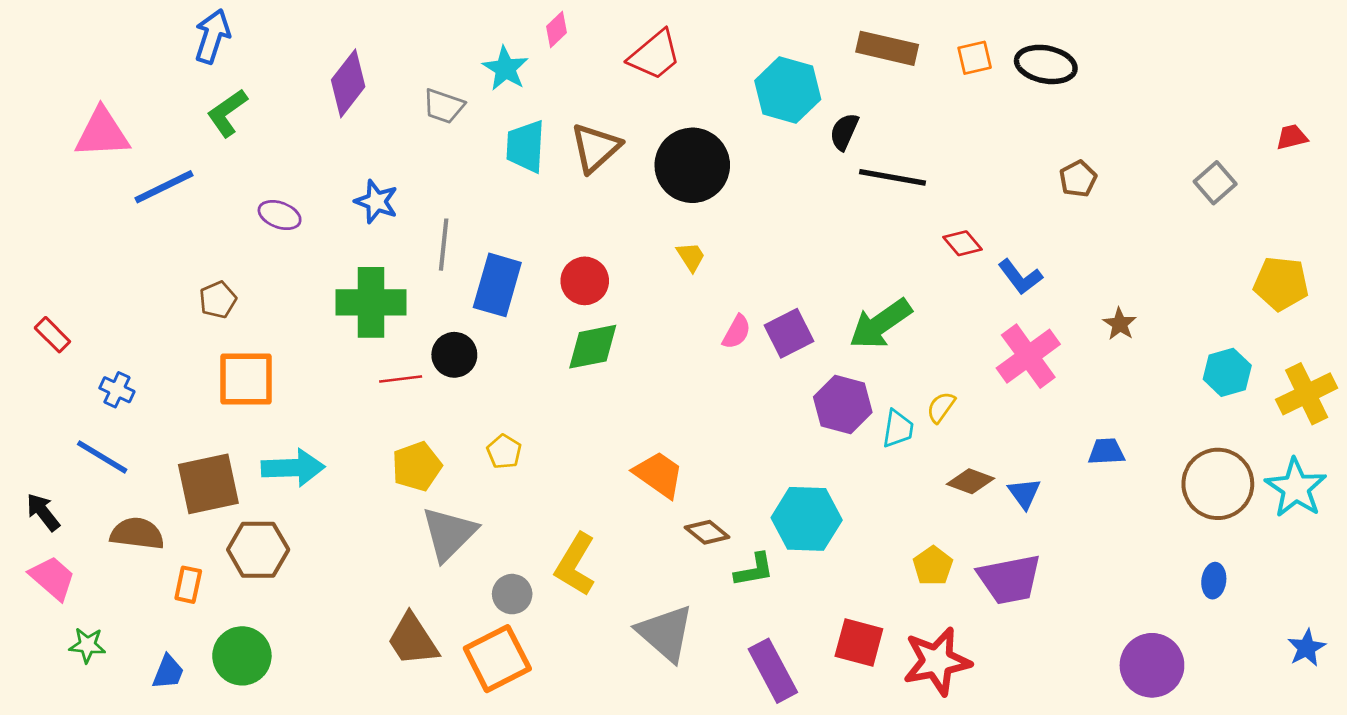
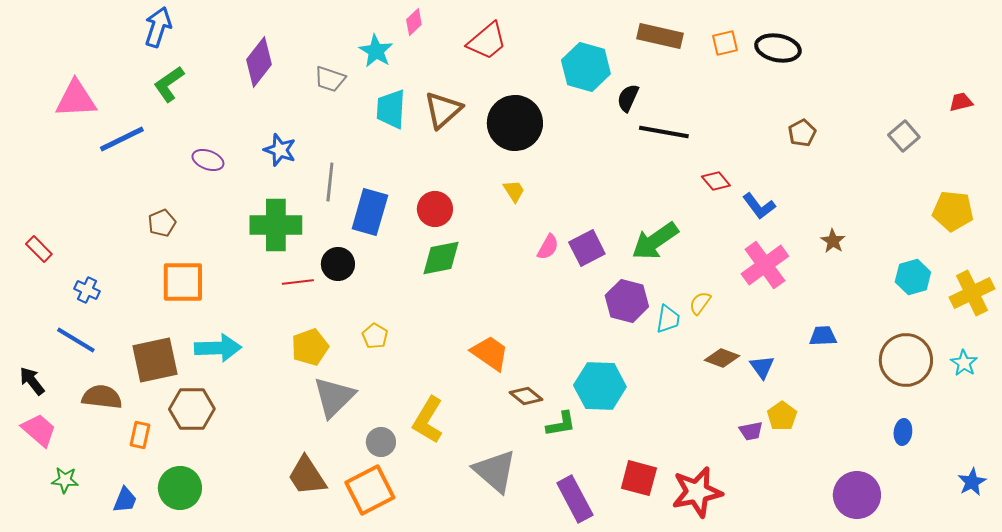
cyan star: (1296, 488) -> (964, 363), size x0.6
yellow pentagon: (933, 566) -> (782, 416), moved
purple trapezoid: (1009, 579) -> (751, 431), size x0.5

